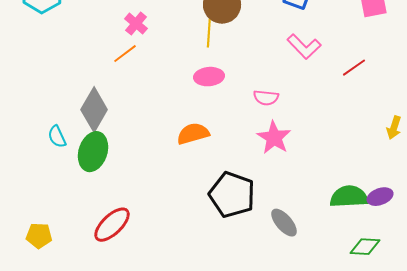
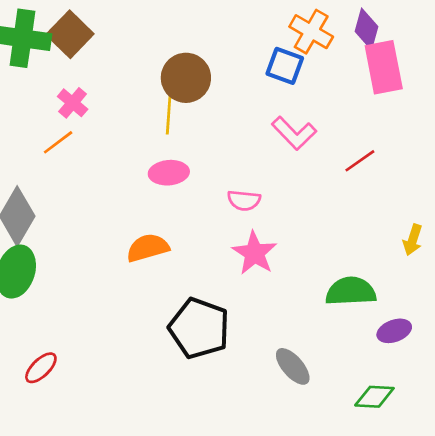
green semicircle: (349, 197) -> (351, 291), moved
gray ellipse: (284, 223) -> (293, 366), moved
red ellipse: (112, 225) -> (41, 368), size x0.7

